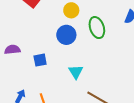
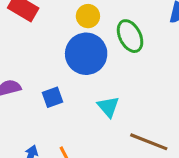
blue circle: (66, 35) -> (86, 54), size x1.4

